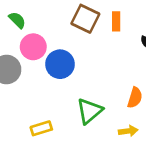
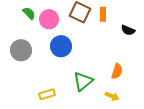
pink circle: (33, 47) -> (49, 19), moved
yellow arrow: (128, 131) -> (112, 96), turned 32

